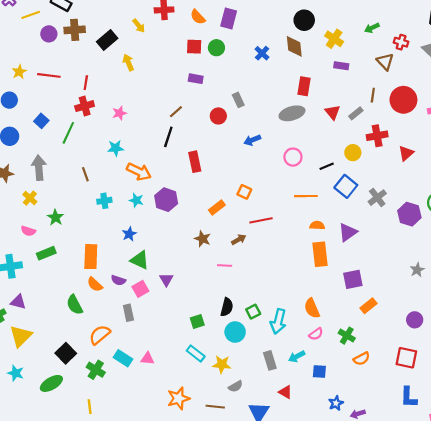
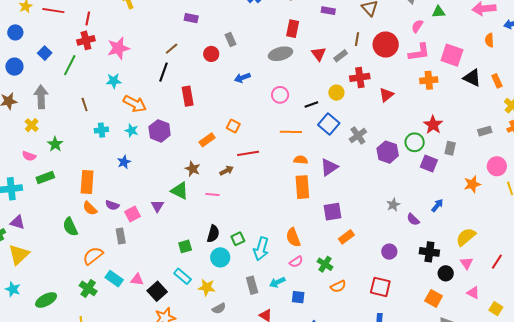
pink star: (119, 113) -> (118, 48), size x1.6
green triangle: (140, 260) -> (180, 191), moved
black square: (66, 353) -> (157, 291), moved

